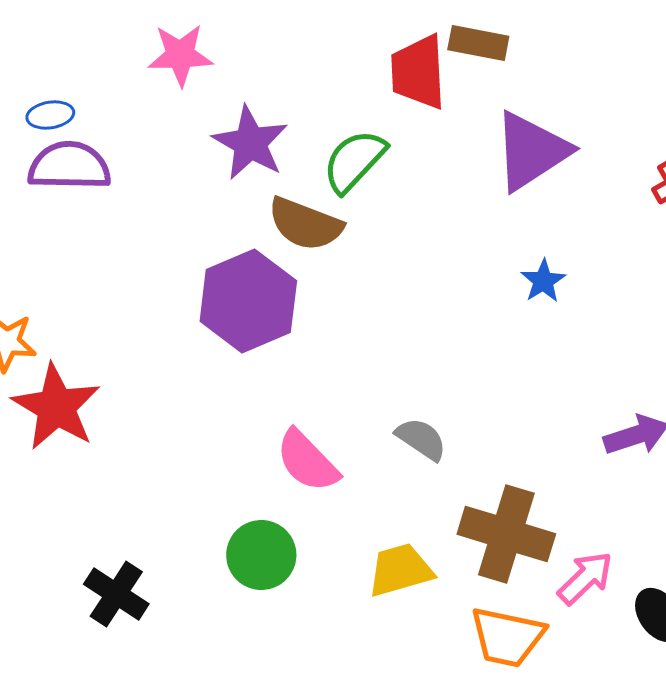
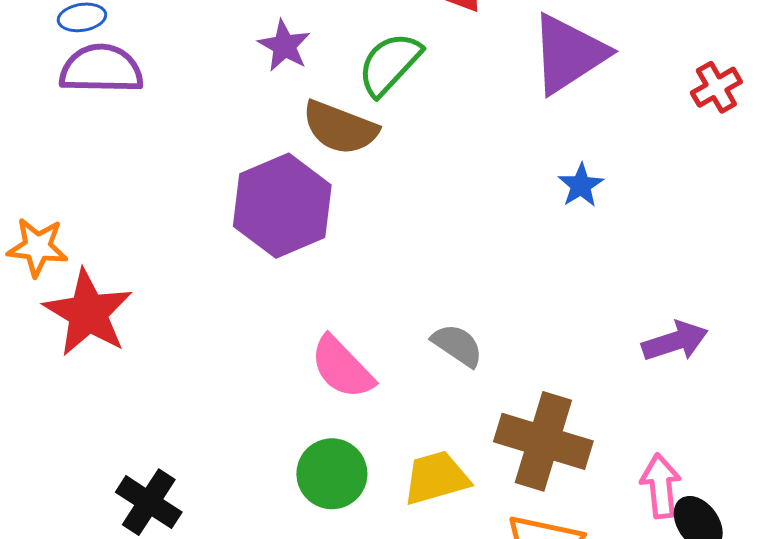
purple star: (250, 143) -> (284, 46), size x0.7
green circle: (261, 555) -> (332, 474), moved
pink arrow: (585, 578) -> (661, 486), moved, turned -52

